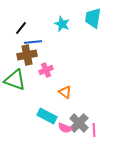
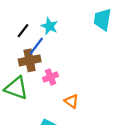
cyan star: (62, 24) -> (49, 26), moved
blue line: (33, 42) -> (36, 46), turned -48

